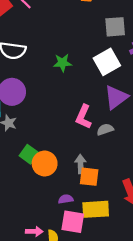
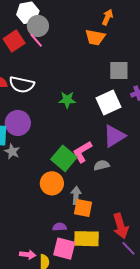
pink L-shape: (83, 117) -> (82, 152), turned 30
green square: (29, 154) -> (64, 158), moved, size x1.4
orange circle: (45, 164) -> (52, 183), moved

